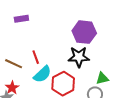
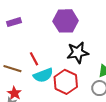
purple hexagon: (84, 32) -> (66, 21), moved
cyan semicircle: (42, 74) -> (43, 75), turned 30

